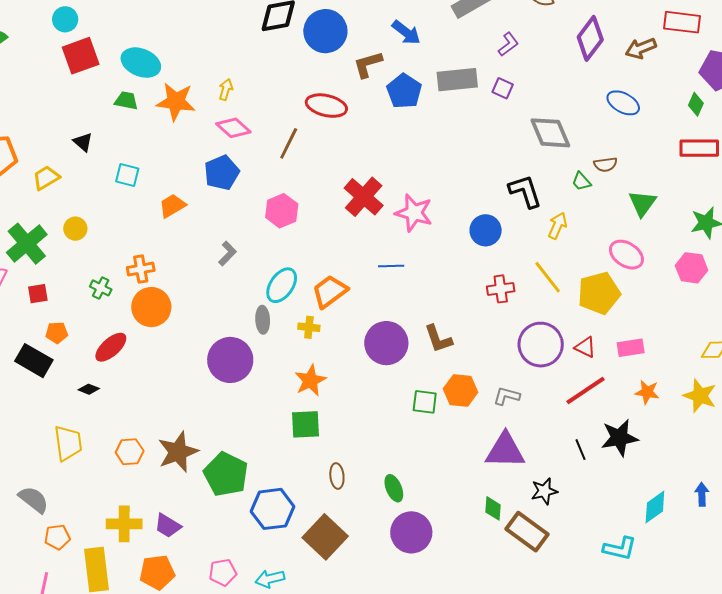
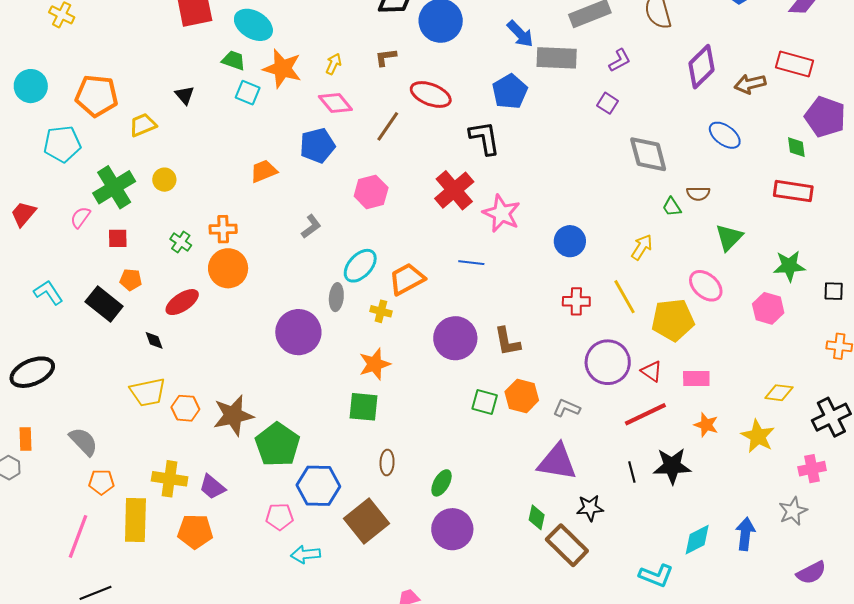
brown L-shape: (368, 64) -> (386, 57), moved, size x0.7
gray rectangle: (457, 80) -> (557, 58), moved
green diamond: (696, 104) -> (796, 147), turned -40
cyan square: (127, 175) -> (248, 93), moved
black L-shape: (525, 191) -> (485, 138), moved
black diamond: (89, 389) -> (154, 340), turned 40
yellow trapezoid: (68, 443) -> (148, 392), moved, turned 78
green ellipse: (394, 488) -> (442, 483), turned 44
blue arrow: (702, 494) -> (745, 534), size x1.4
pink pentagon: (223, 572) -> (280, 517), moved

